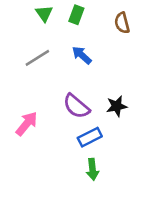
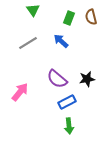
green rectangle: (76, 15) -> (69, 18), moved

